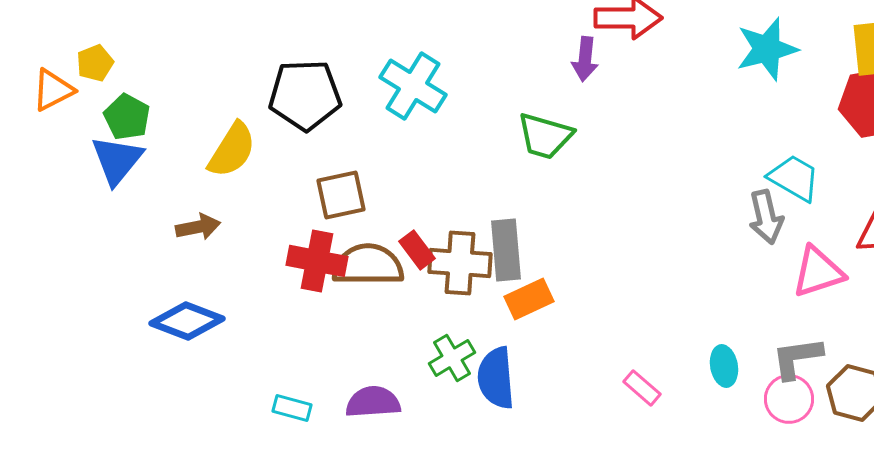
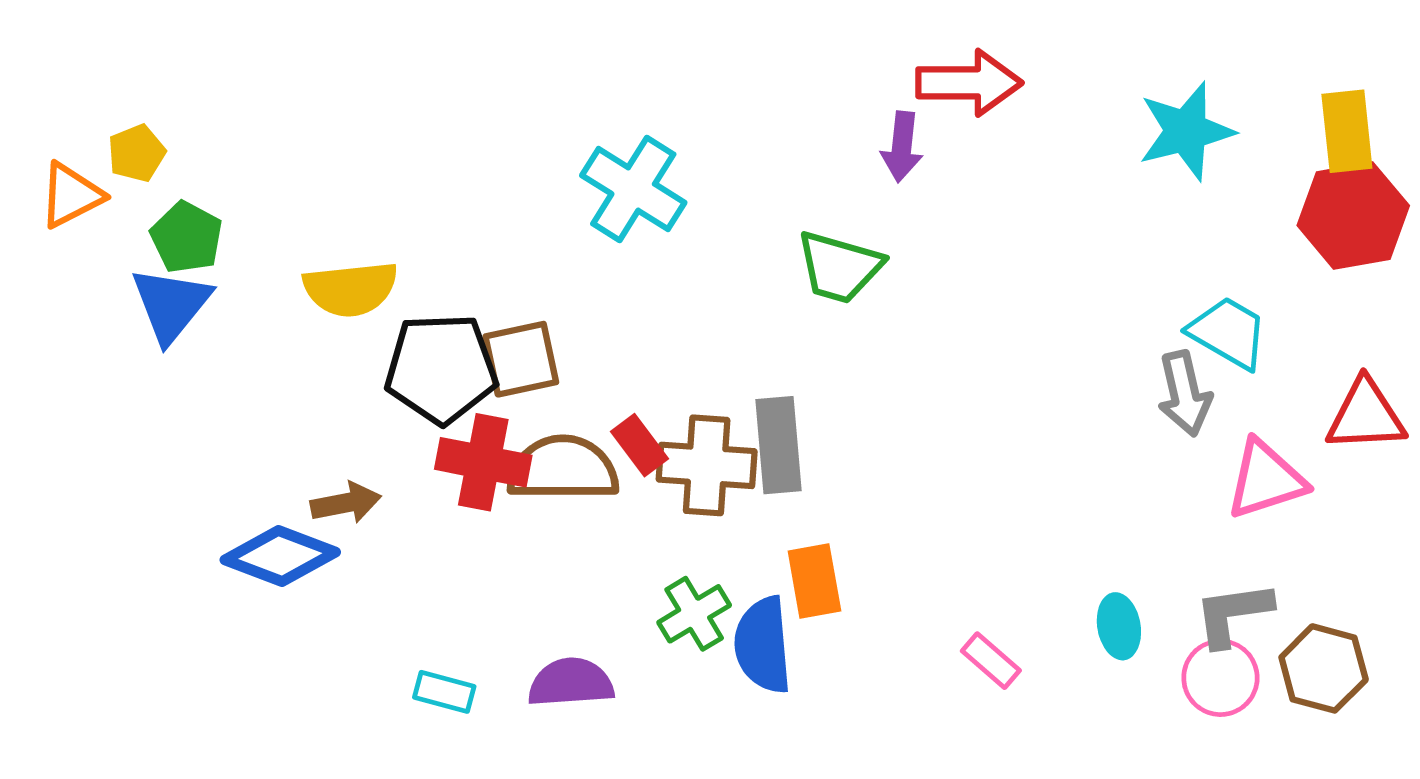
black pentagon: (305, 95) -> (441, 369), moved
yellow semicircle: (232, 150) -> (351, 289), turned 52
brown arrow: (198, 227) -> (346, 503), moved
orange rectangle: (529, 299) -> (814, 581), moved, turned -75

